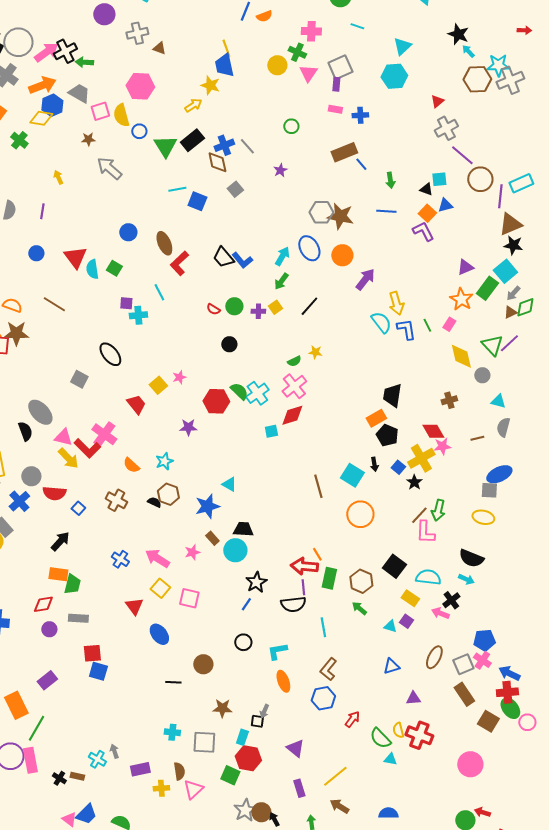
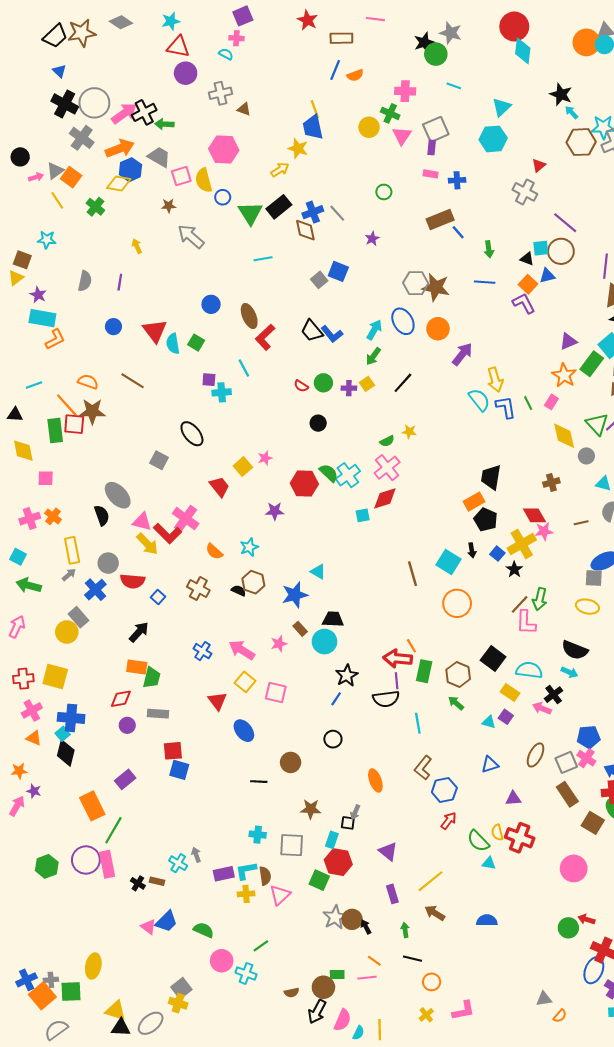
gray cross: (446, 128) -> (525, 192), moved, turned -35
brown circle: (480, 179) -> (561, 251), moved
gray square: (235, 189) -> (319, 280), moved
blue square: (197, 201) -> (338, 271), moved
cyan L-shape: (277, 651) -> (246, 871), moved
blue hexagon: (323, 698) -> (444, 790), moved

